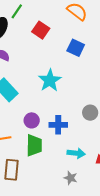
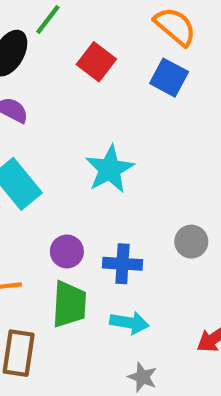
blue square: (76, 48) -> (169, 78), moved
cyan arrow: (76, 153) -> (129, 323), moved

